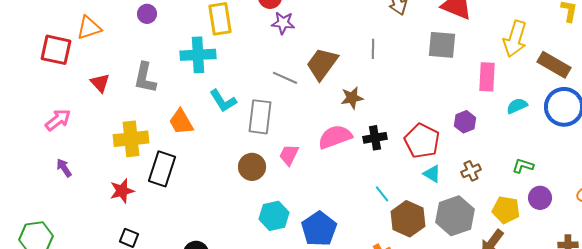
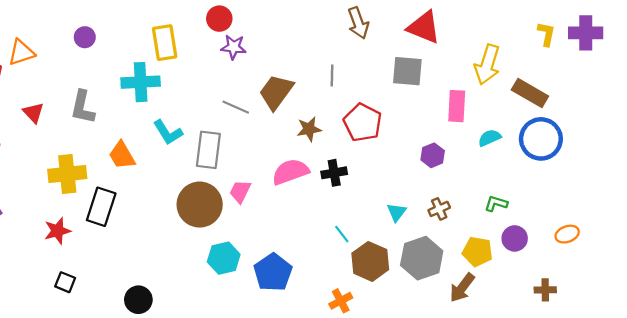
red pentagon: (422, 141) -> (363, 123), moved
brown circle: (252, 167) -> (200, 205), size x1.5
cyan triangle: (432, 174) -> (397, 212), turned 36

